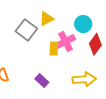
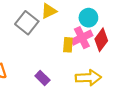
pink cross: (66, 42) -> (82, 38), moved
yellow rectangle: (54, 48) -> (68, 45), moved

